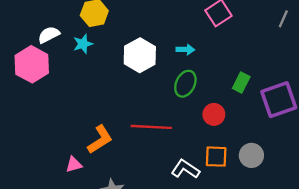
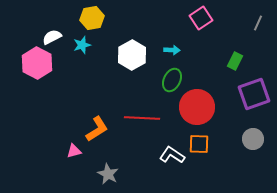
green rectangle: (241, 83) -> (235, 61), moved
red circle: (214, 114) -> (197, 107), size x1.8
gray circle: (251, 155) -> (253, 139), moved

